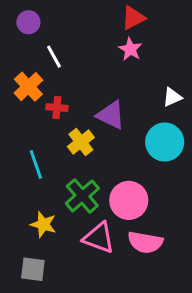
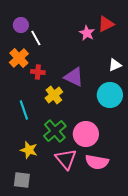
red triangle: (133, 18) -> (106, 24), moved
purple circle: (28, 22) -> (21, 25), moved
pink triangle: (99, 238) -> (66, 159), turned 30

